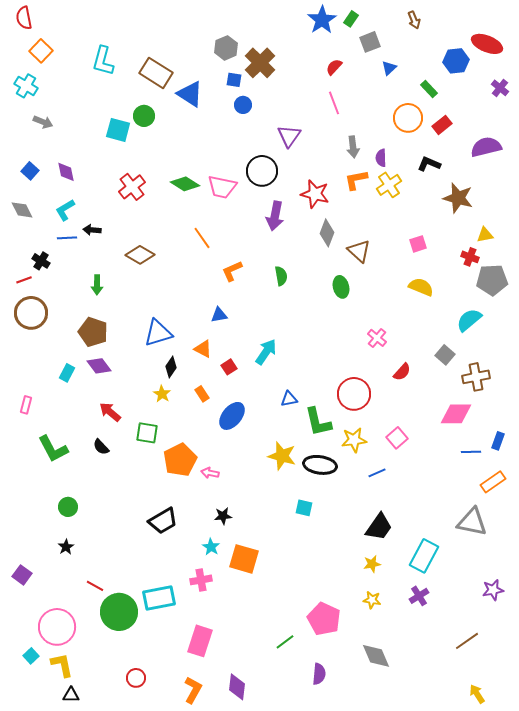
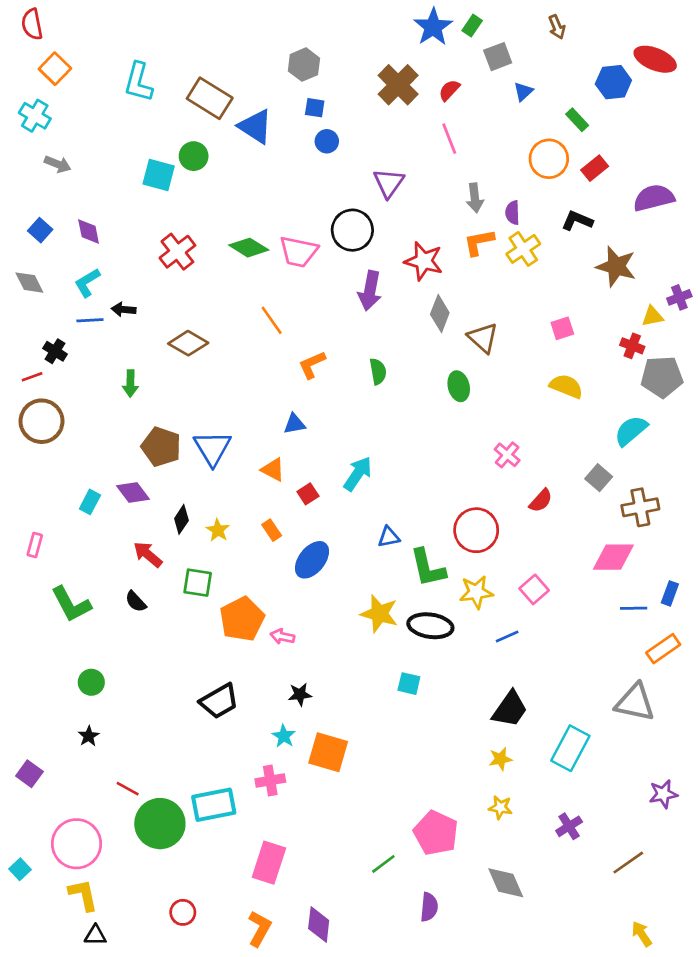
brown cross: (260, 63) -> (398, 85), moved
purple cross: (500, 88) -> (679, 297), moved, turned 30
brown pentagon: (93, 332) -> (161, 447), moved
blue triangle: (158, 333) -> (212, 448), turned -44
black diamond: (171, 367) -> (181, 519), moved
purple cross: (419, 596) -> (569, 826), moved
cyan square: (31, 656) -> (20, 869), moved

